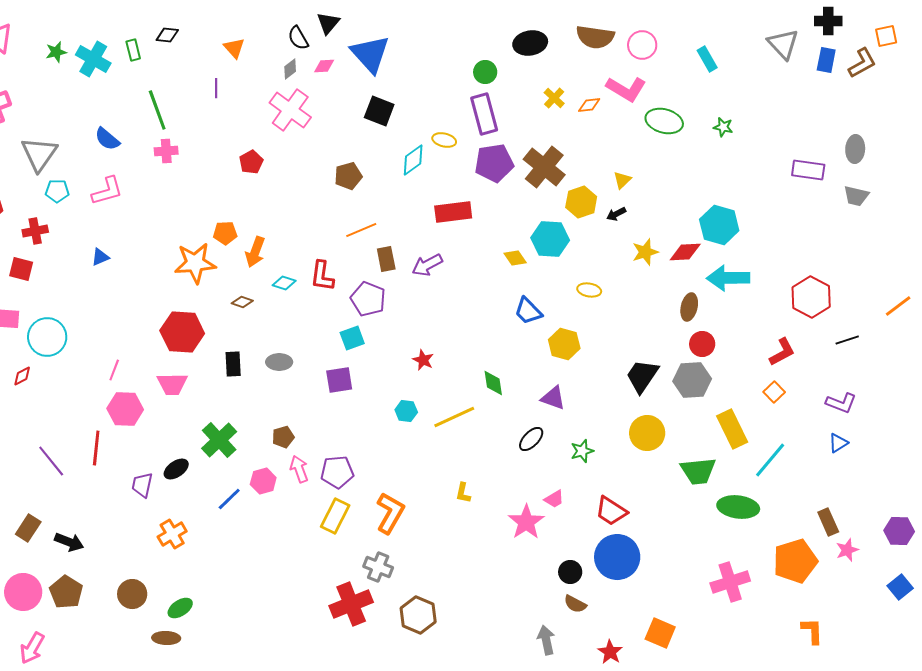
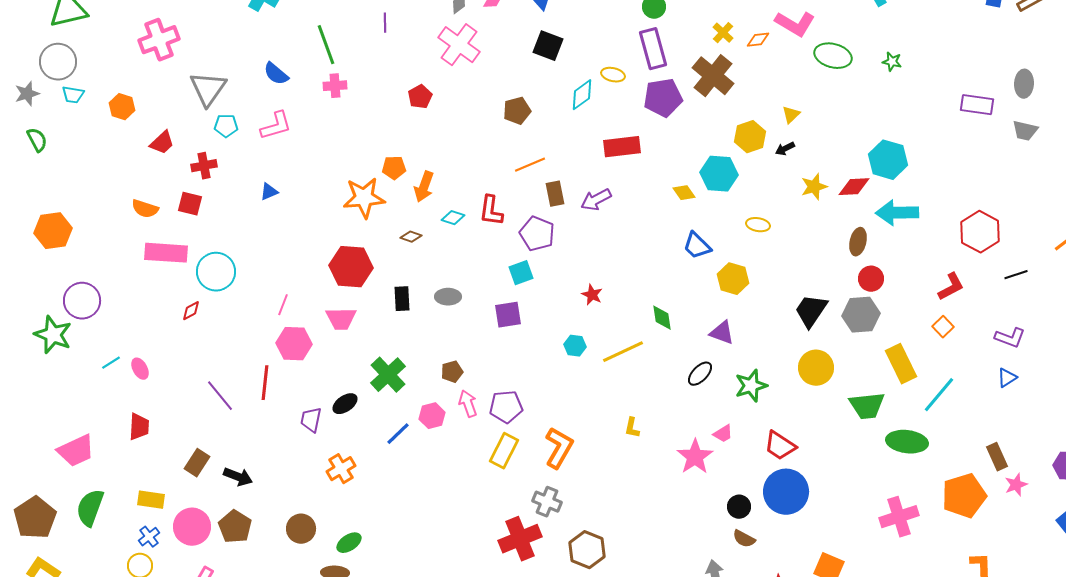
brown cross: (544, 167) -> (713, 76), moved
green star: (582, 451) -> (751, 386), size x1.4

